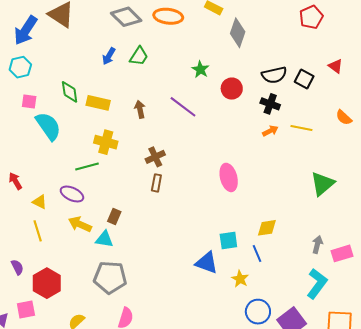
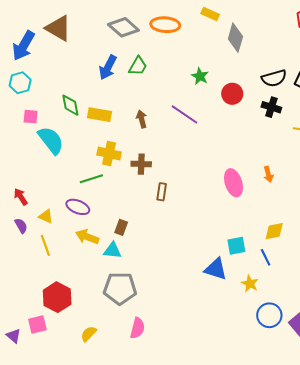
blue arrow: (109, 56) -> (108, 67), size x1.4
orange arrow: (270, 131) -> (268, 174), moved, turned 105
brown cross: (155, 157) -> (141, 164), moved, turned 30
purple semicircle: (17, 267) -> (21, 226), moved

